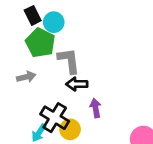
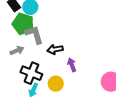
gray L-shape: (69, 61) -> (34, 35), moved
black cross: (55, 118) -> (31, 73), moved

